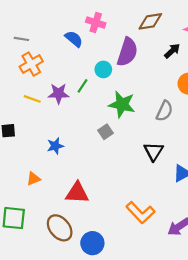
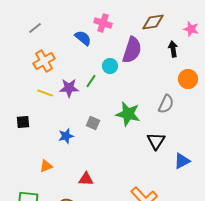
gray line: (21, 39) -> (35, 28), moved, turned -48
black arrow: (172, 51) -> (173, 49), turned -56
green star: (122, 104) -> (128, 114), moved
gray square: (106, 132) -> (93, 123), moved, turned -32
red triangle: (77, 193) -> (86, 179), size x0.7

